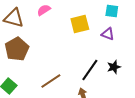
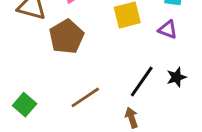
brown pentagon: (17, 49) -> (66, 37), moved

